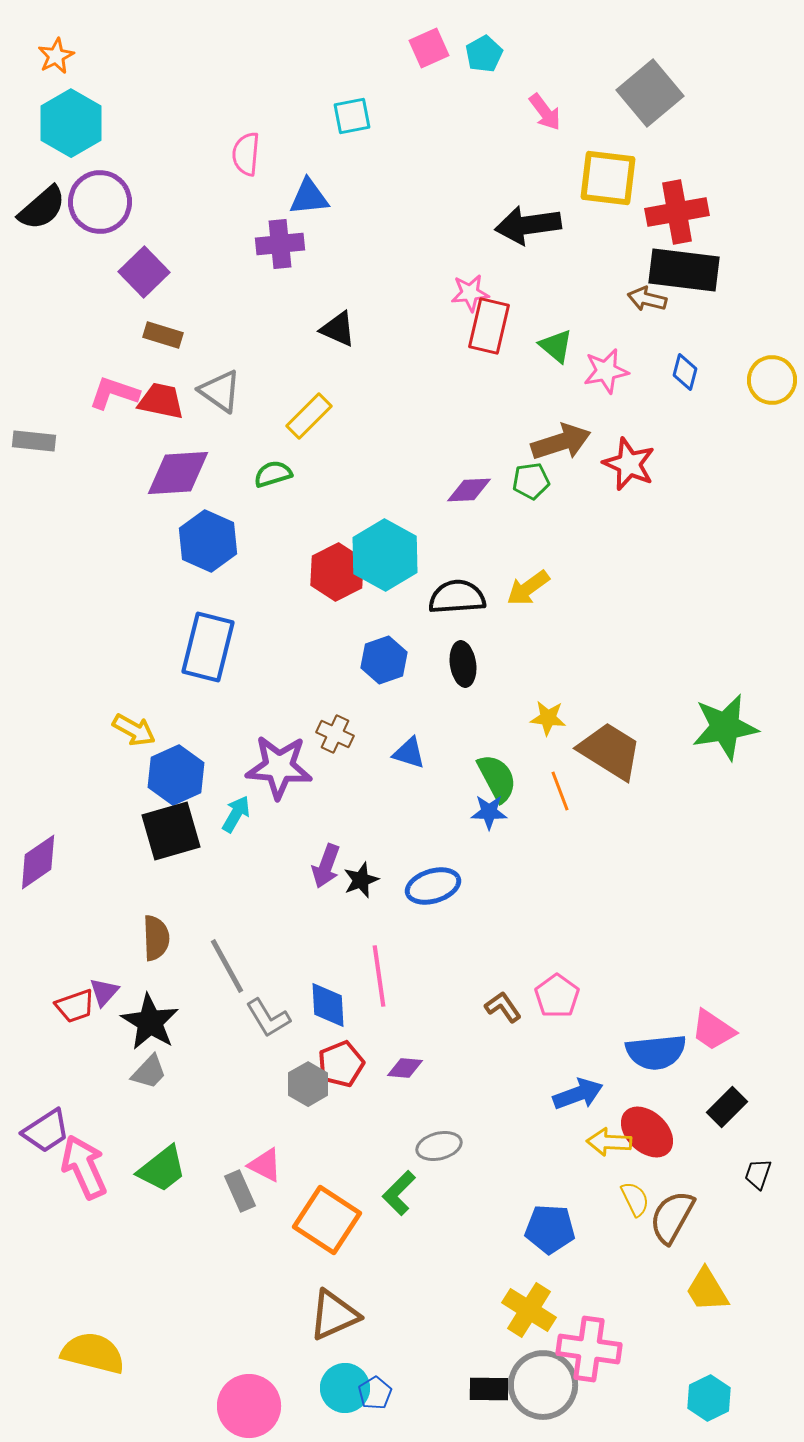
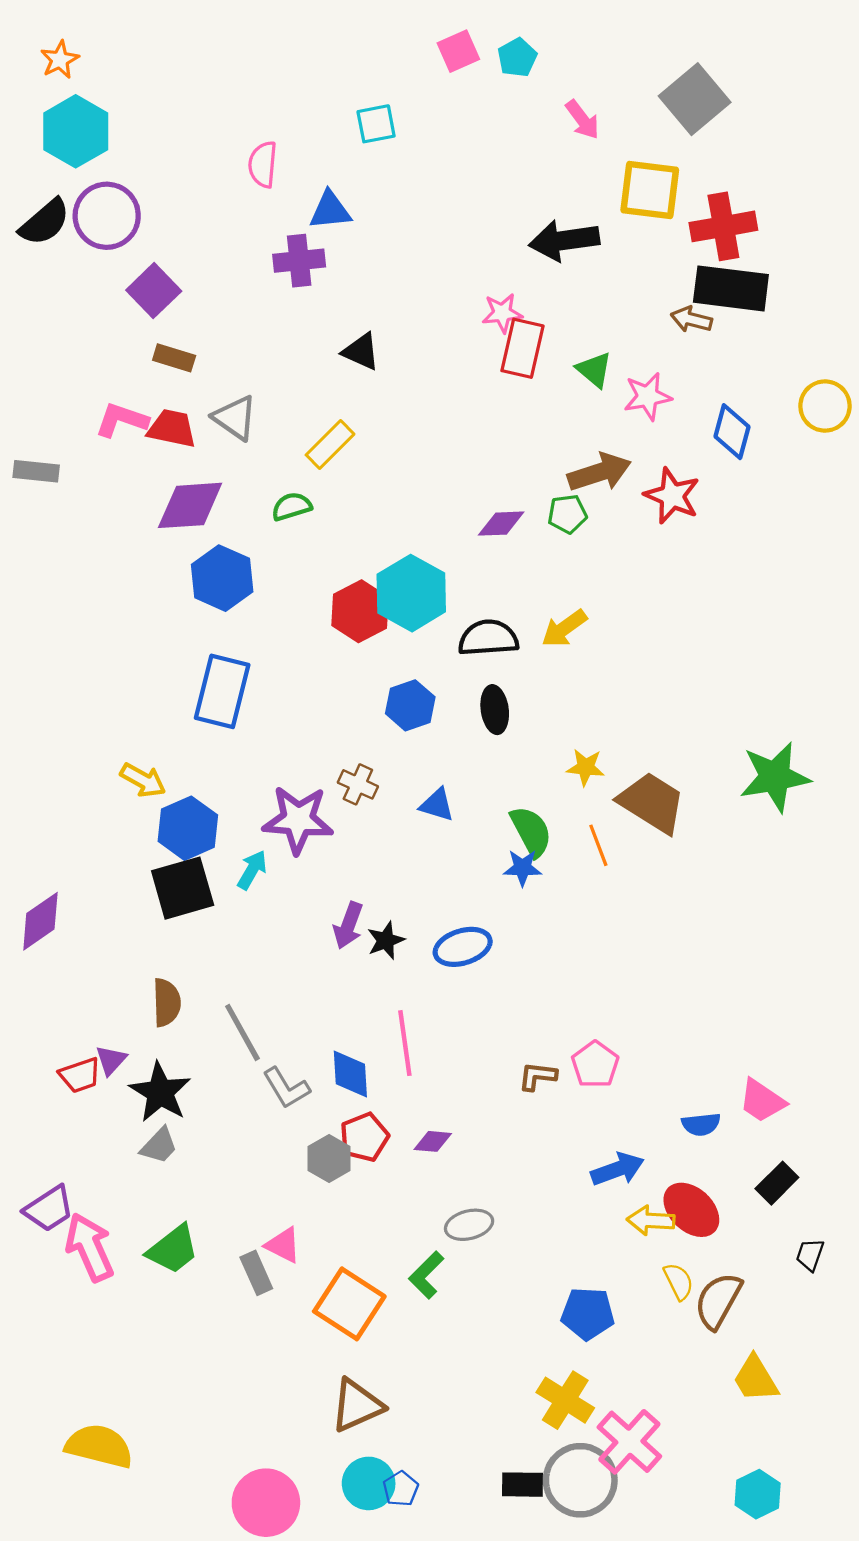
blue diamond: (685, 372) -> (732, 432), moved, size x1.4
brown L-shape: (503, 1007) -> (537, 1076), turned -48
blue semicircle: (656, 1052) -> (701, 1124), size x0.6
pink cross: (589, 1349) -> (629, 1442), turned 34

